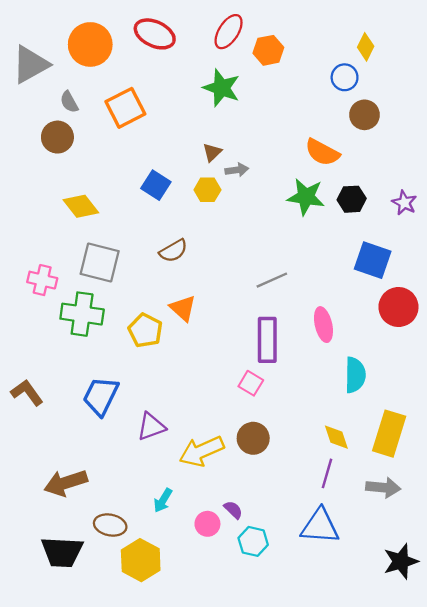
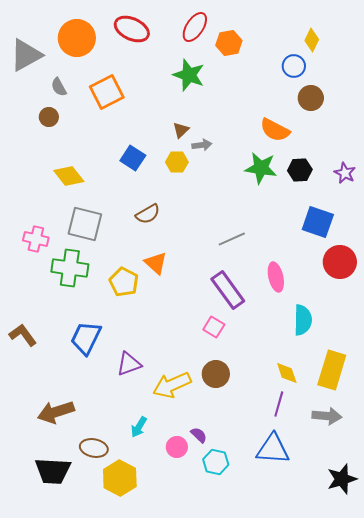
brown circle: (57, 137) -> (49, 117), size x0.7
purple rectangle: (267, 340) -> (228, 290), turned -36

